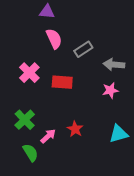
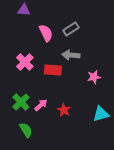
purple triangle: (47, 12) -> (24, 10), moved
gray rectangle: (83, 49) -> (71, 29), moved
gray arrow: (114, 65) -> (71, 55), moved
pink arrow: (48, 136) -> (41, 105), moved

